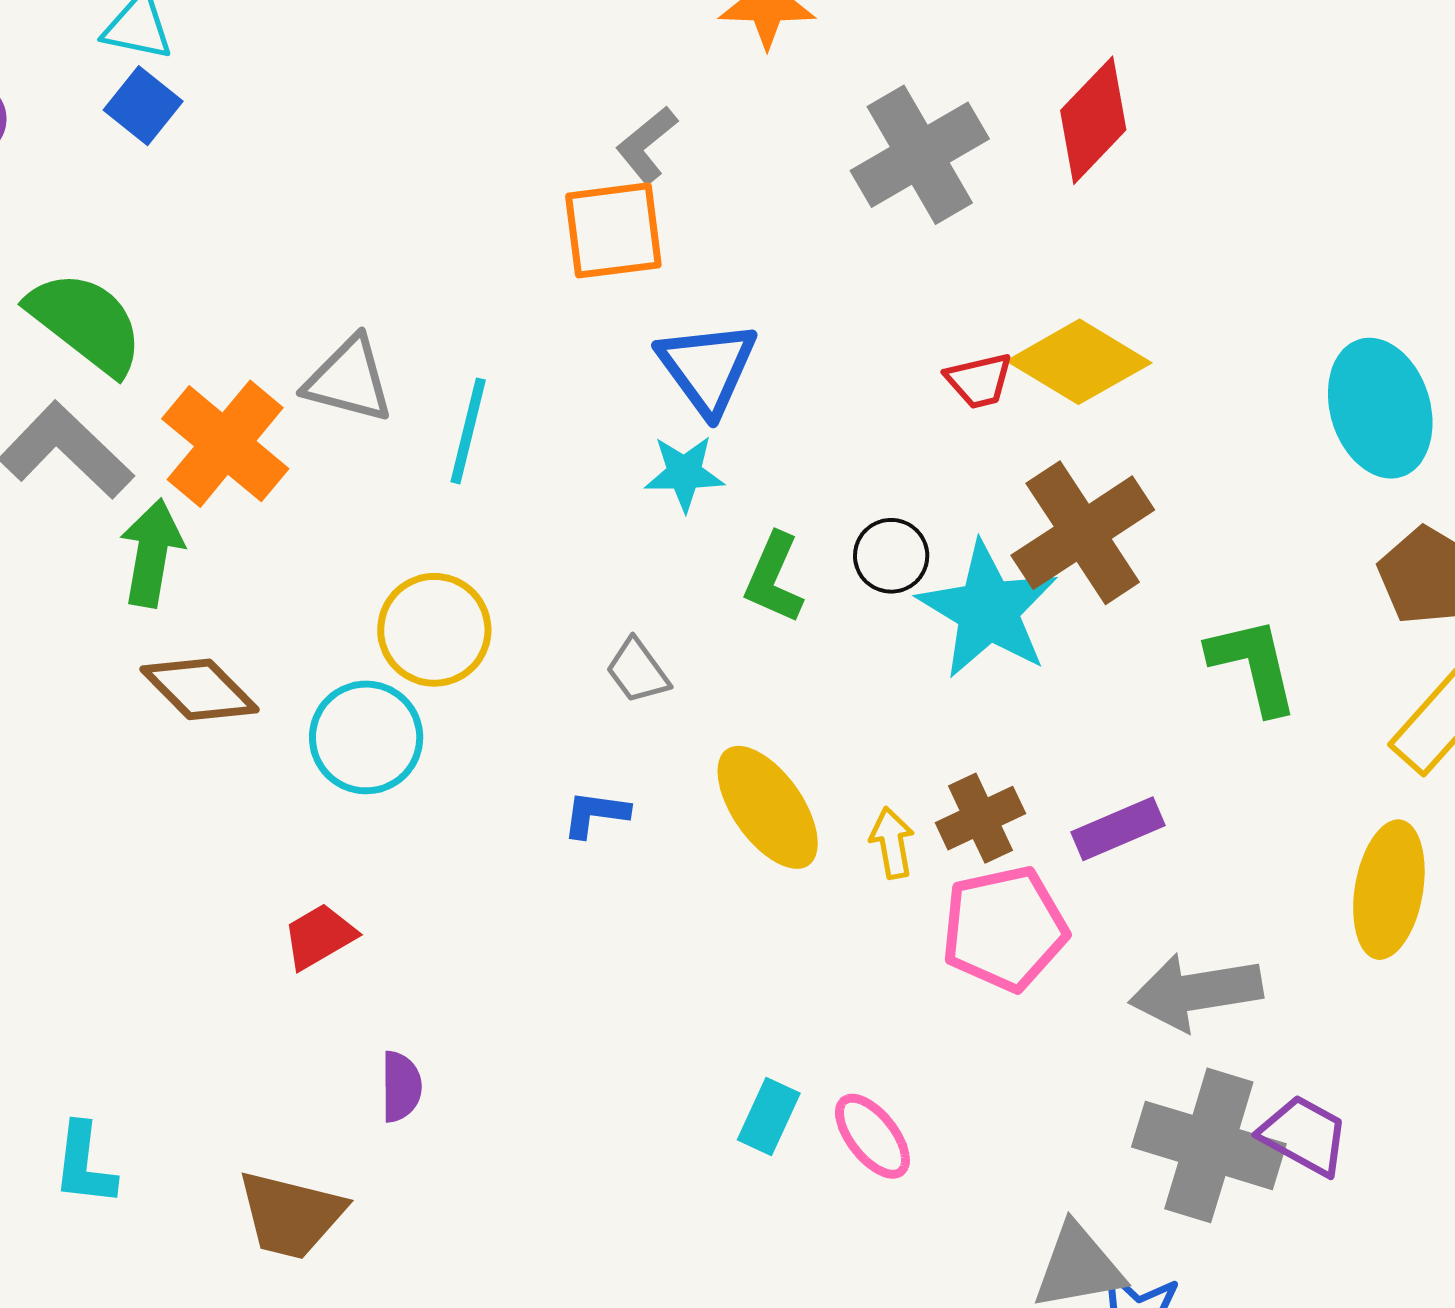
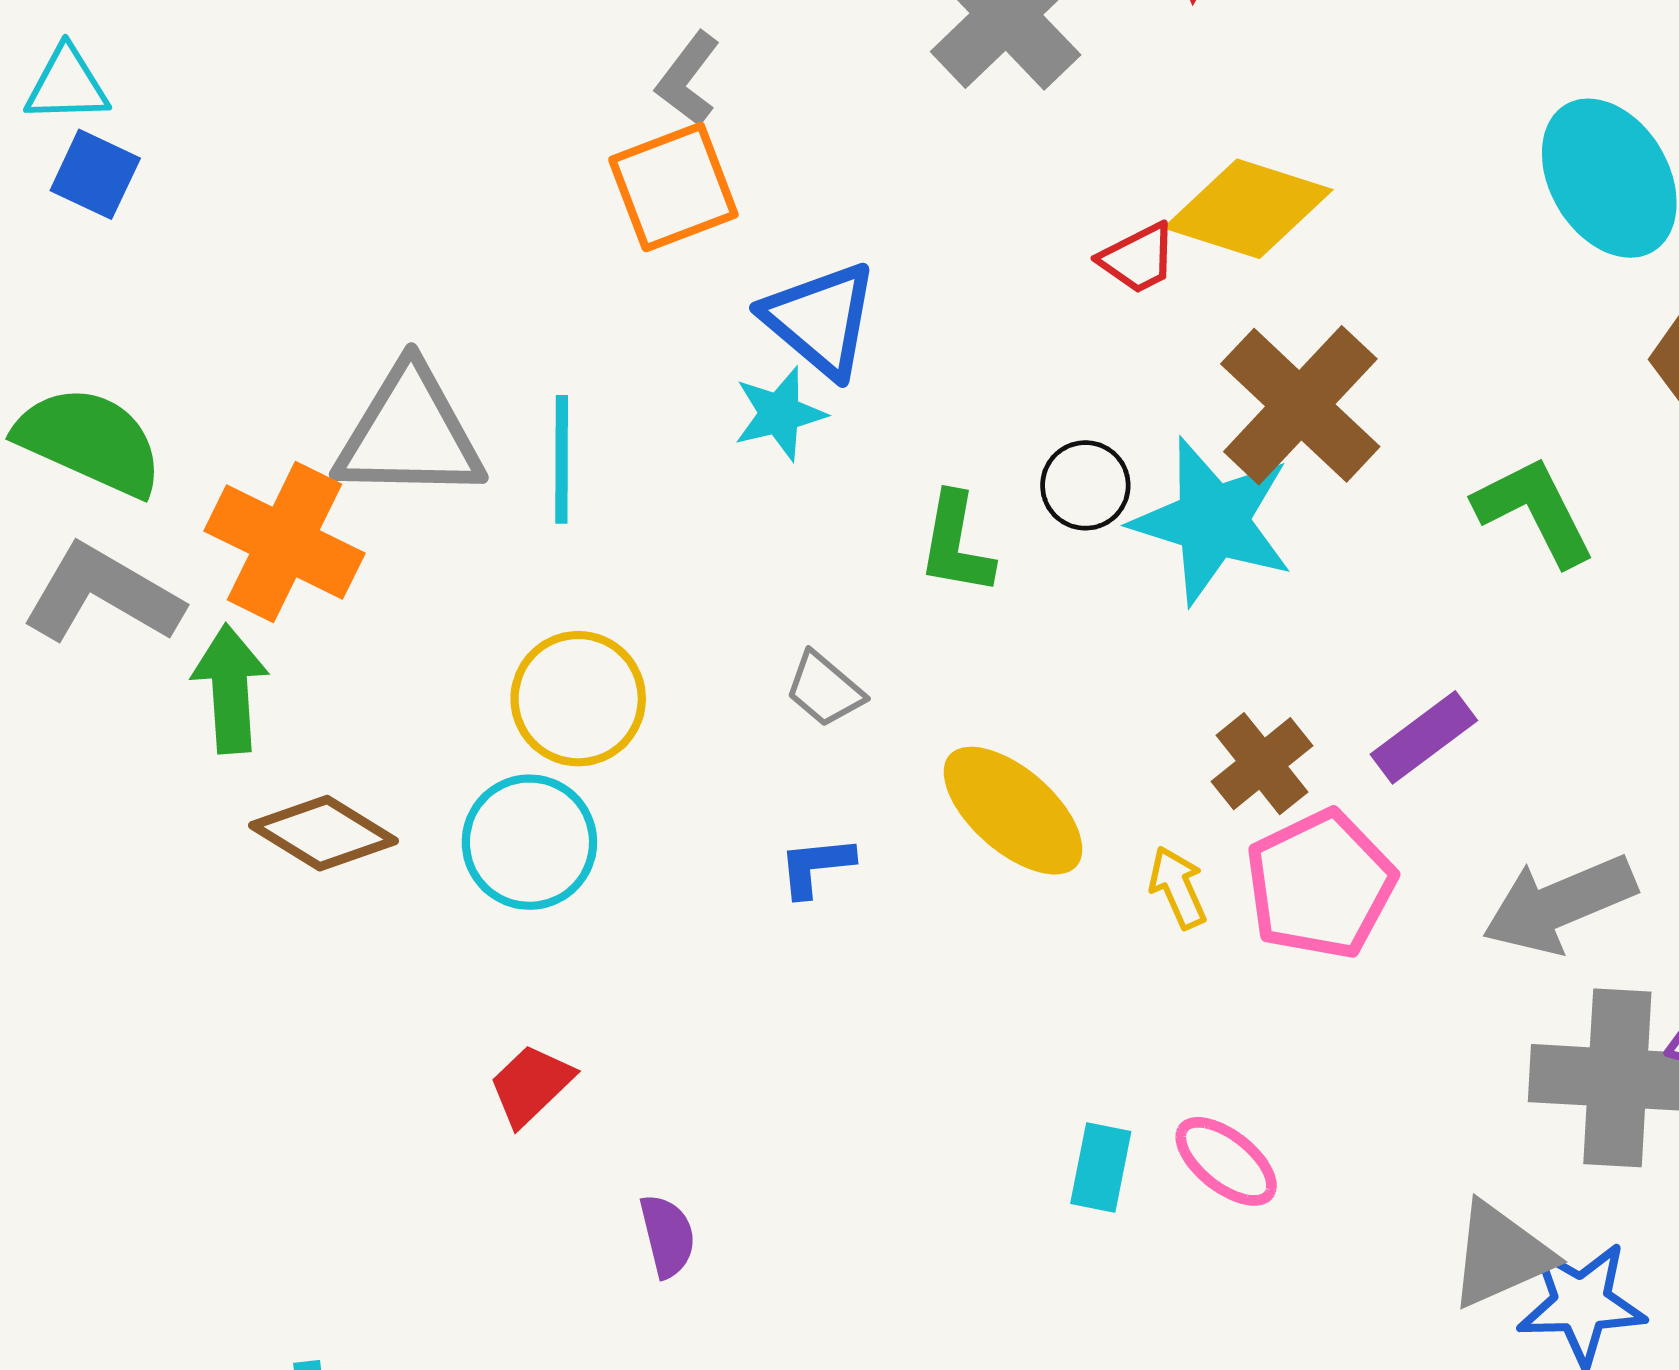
gray triangle: (349, 380) -> (410, 434), size x1.4
cyan star: (684, 473) -> (780, 414), moved
yellow arrow: (892, 843) -> (1178, 887), moved

